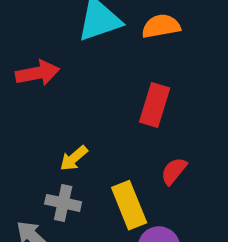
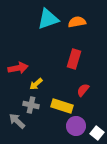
red arrow: (38, 73) -> (18, 68), moved
yellow rectangle: (129, 205) -> (62, 106), turned -50

